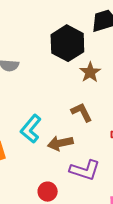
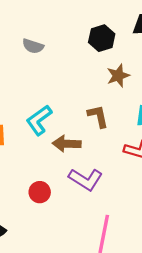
black hexagon: (67, 43) -> (102, 38), size x0.7

